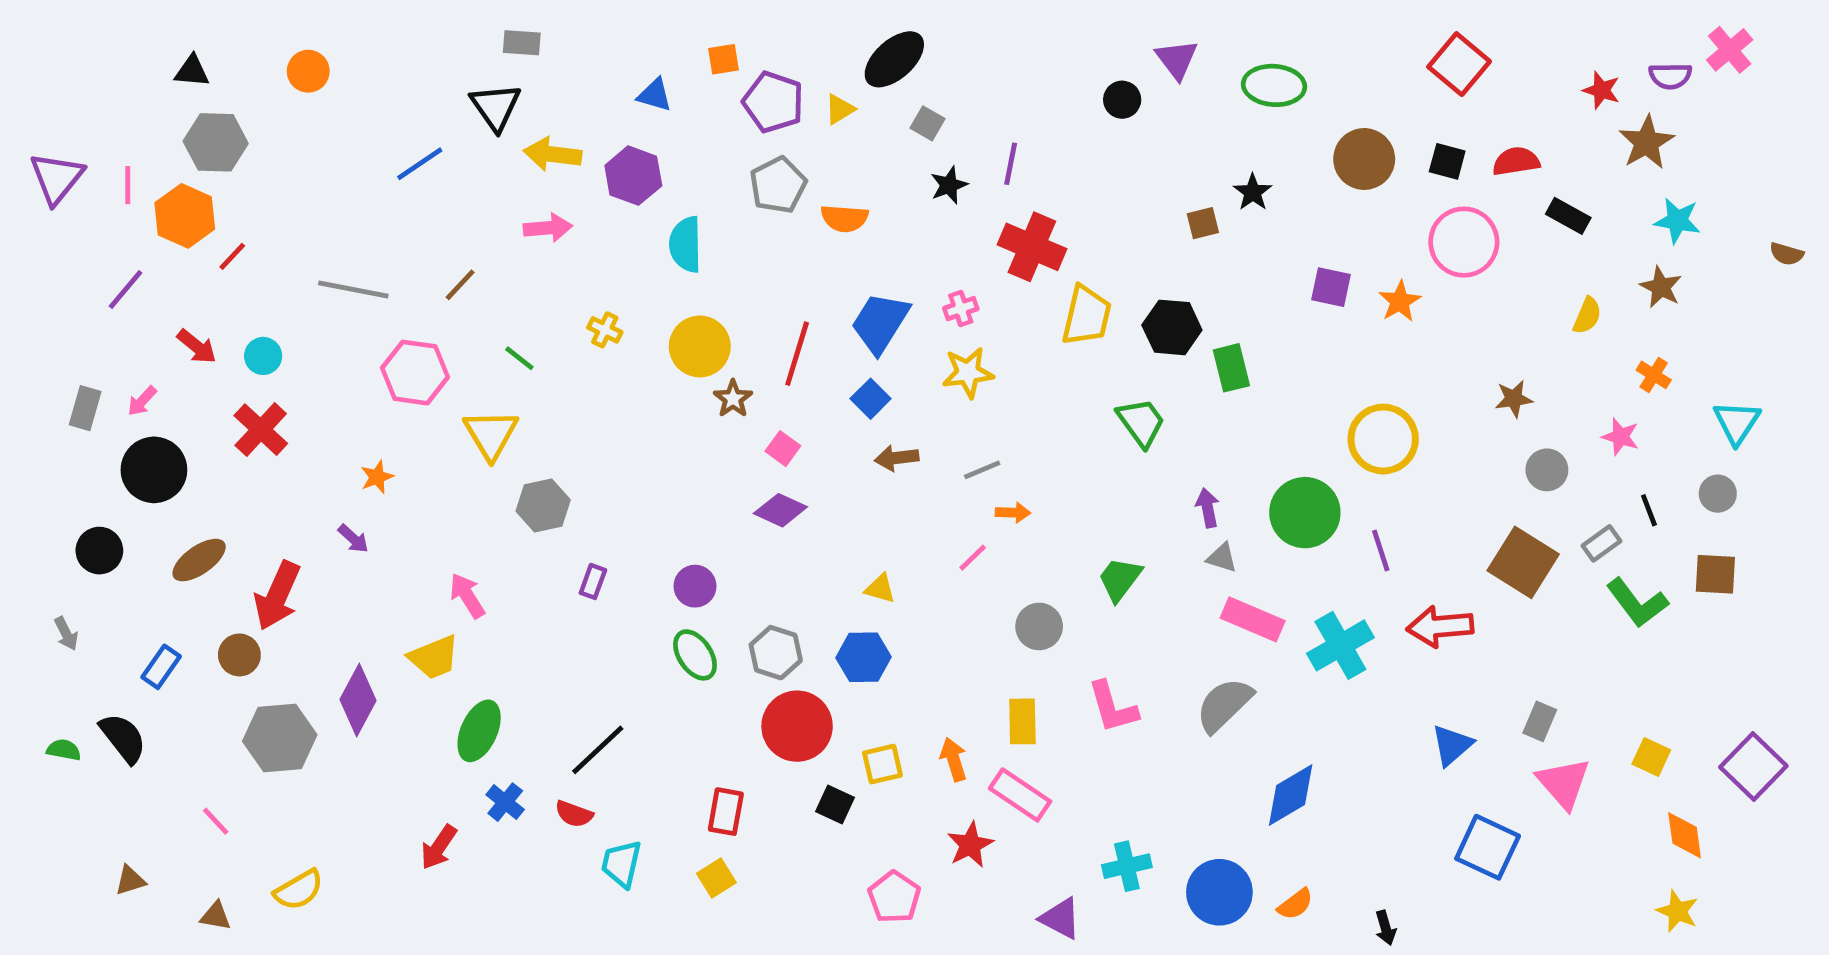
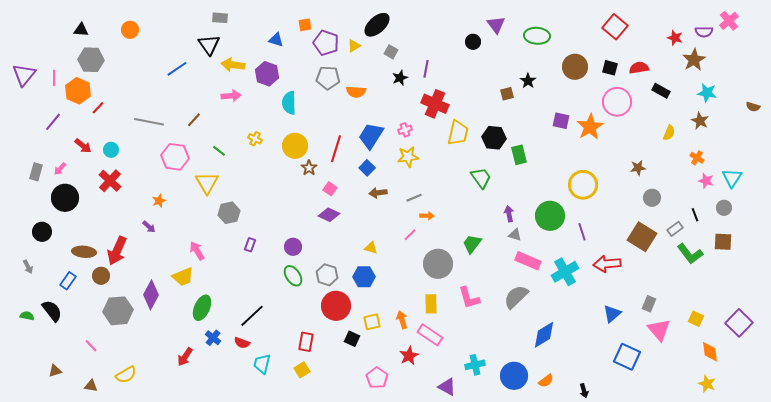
gray pentagon: (778, 185) -> (328, 78), turned 30
orange star: (1400, 301) -> (590, 127), size x1.5
pink star: (1620, 437) -> (706, 181), moved
brown ellipse: (199, 560) -> (84, 252), moved, turned 40
gray circle: (1039, 626) -> (438, 264), size x1.5

